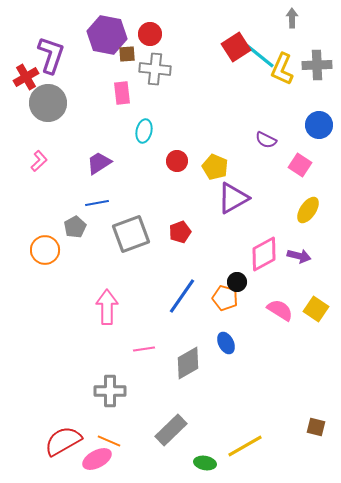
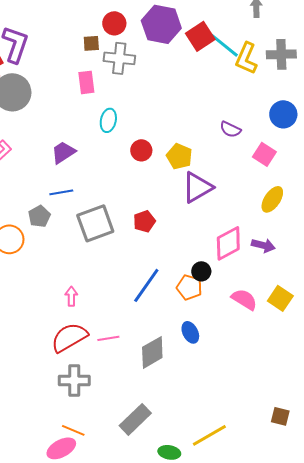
purple hexagon: (107, 35) -> (161, 24), moved
pink arrow: (107, 307) -> (71, 296), size x0.6
red semicircle: (63, 441) -> (69, 337), moved

